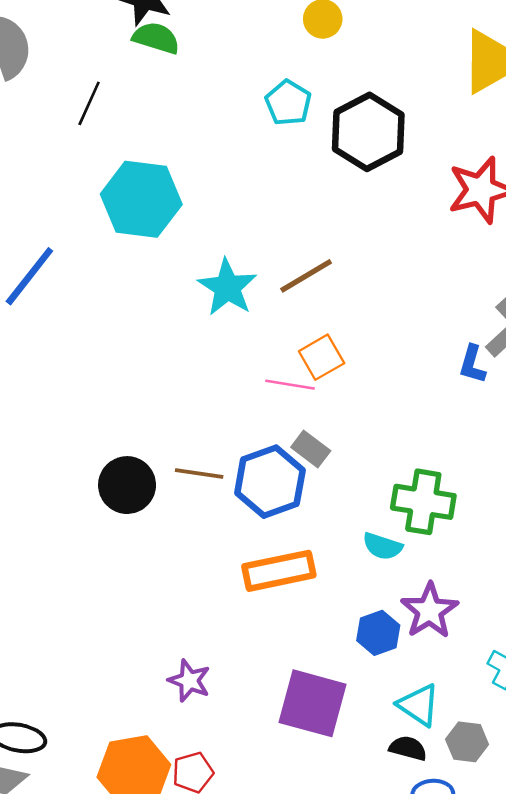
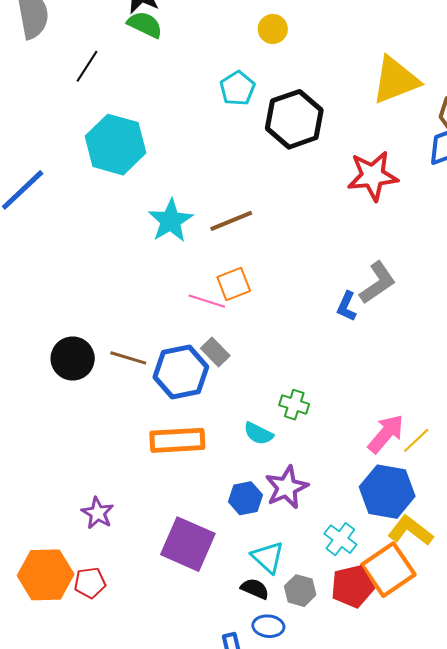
green cross: (423, 502) -> (294, 405), size x0.6

